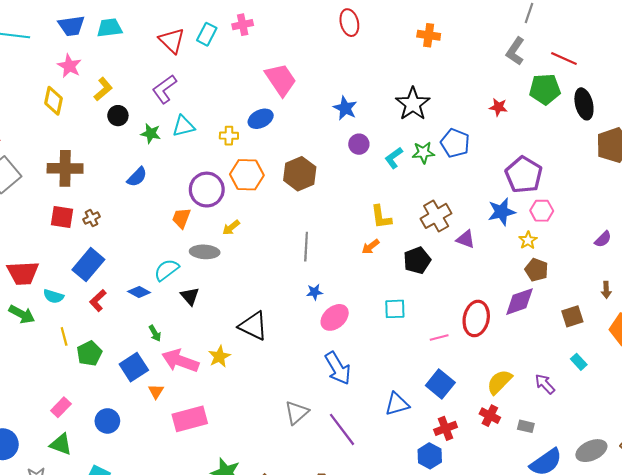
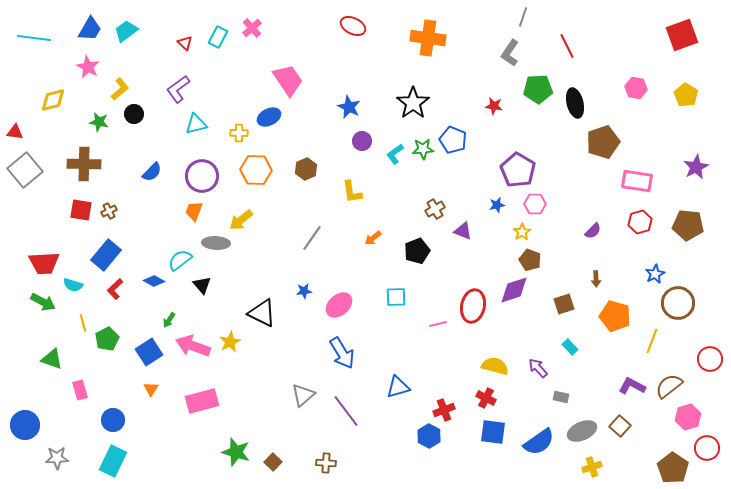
red ellipse: (349, 23) -> (353, 26), turned -50
pink cross: (243, 25) -> (252, 28), turned -30
blue trapezoid: (71, 26) -> (90, 29), turned -52
cyan trapezoid: (109, 28) -> (126, 31), turned -30
orange cross: (429, 35) -> (428, 38), size x1.6
red triangle: (172, 41) -> (185, 43), size x0.6
red line: (564, 58) -> (567, 46), moved, turned 40
yellow diamond: (53, 101) -> (53, 100), moved, turned 64
green star: (151, 134) -> (99, 122), moved
brown hexagon: (300, 174) -> (306, 169), size x0.7
purple circle: (207, 190) -> (202, 176), moved
blue star: (502, 212) -> (497, 205), size x0.6
brown cross: (436, 216) -> (435, 209), size x0.7
yellow L-shape: (381, 217) -> (352, 192), moved
yellow arrow: (231, 228) -> (241, 220), size x1.4
gray line: (306, 247) -> (312, 238), turned 32
blue star: (315, 292) -> (304, 291), moved
green arrow: (155, 333) -> (169, 320), turned 63
yellow semicircle: (499, 382) -> (495, 366), turned 60
blue square: (440, 384) -> (493, 432), moved, turned -32
orange triangle: (156, 391) -> (151, 389), moved
pink rectangle: (61, 407) -> (80, 390), turned -60
blue circle: (107, 421) -> (113, 420), moved
gray rectangle: (526, 426) -> (561, 397), moved
green triangle: (61, 444) -> (52, 359), moved

